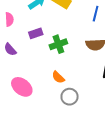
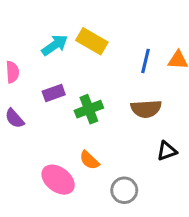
pink ellipse: (22, 87) -> (58, 180), moved
gray circle: (70, 97) -> (124, 190), moved

